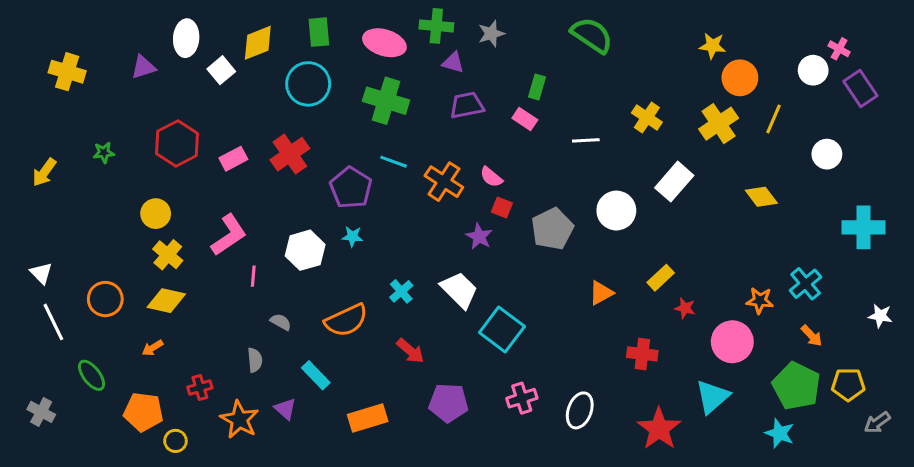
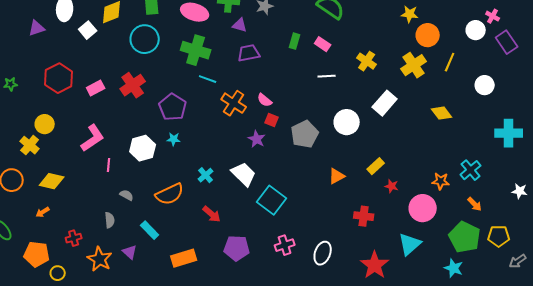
pink rectangle: (525, 119) -> (323, 44), moved
cyan line: (394, 162) -> (208, 79), moved
yellow cross: (168, 255) -> (30, 145), moved

